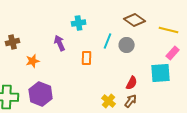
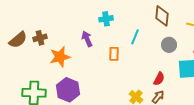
brown diamond: (135, 20) -> (162, 16), turned 60
gray circle: (127, 45) -> (169, 45), moved
orange star: (33, 61) -> (60, 57), size x1.5

